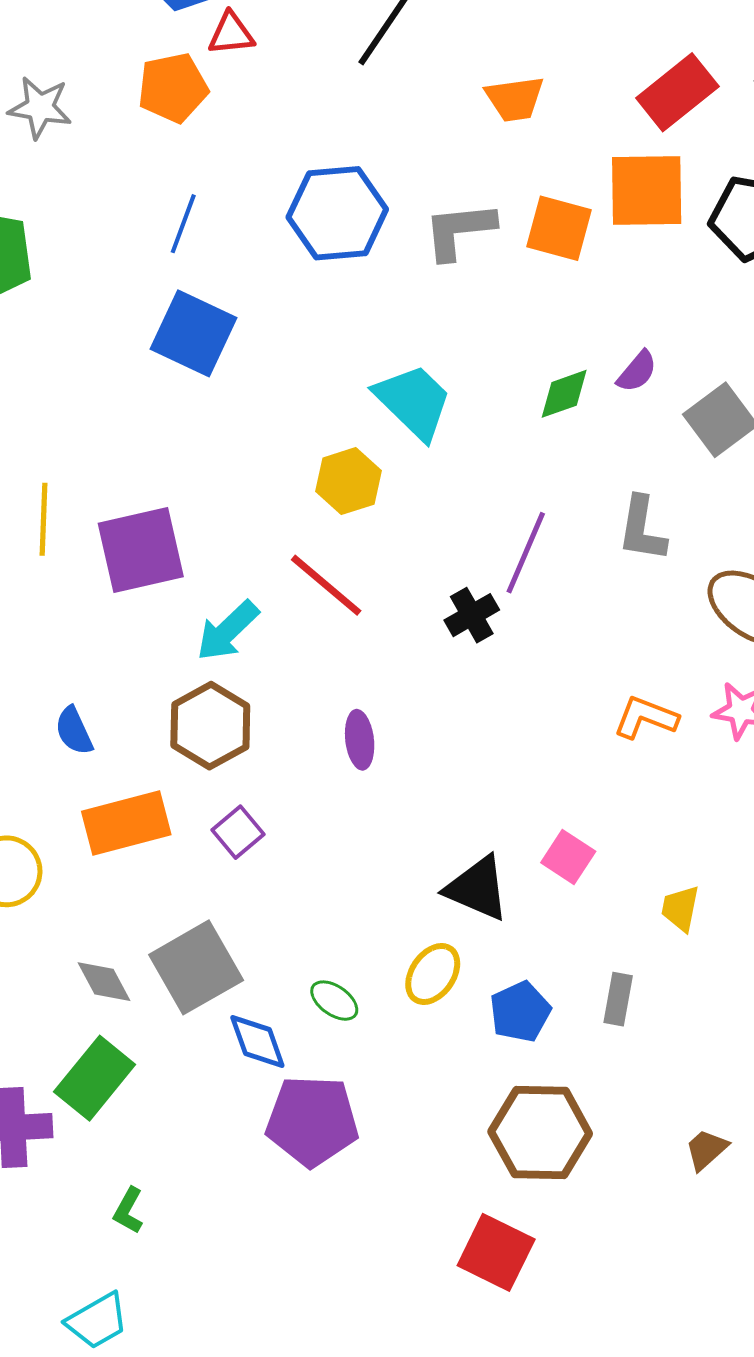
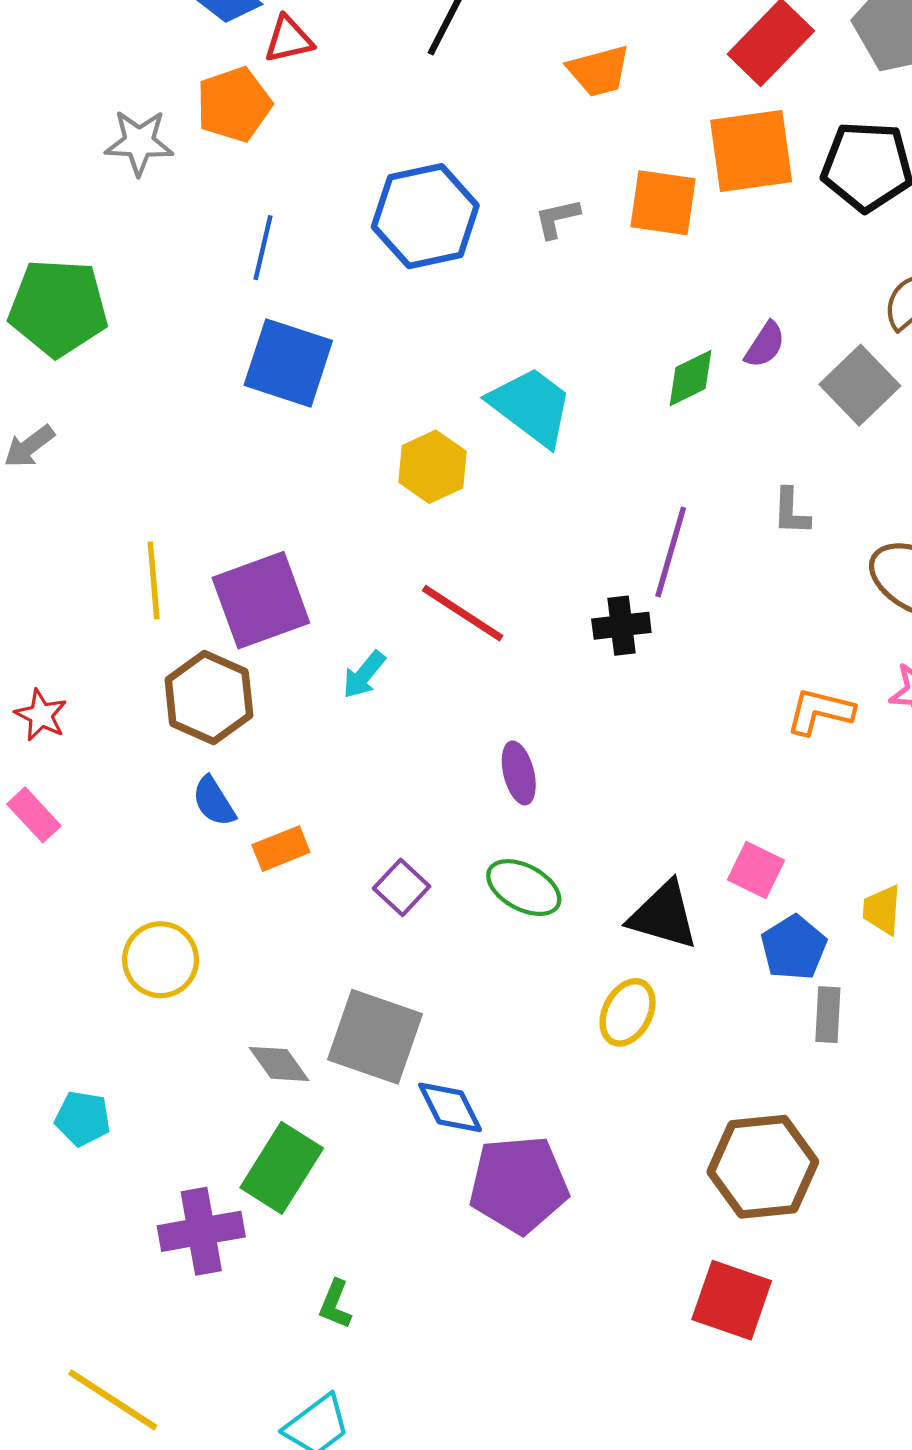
gray star: (40, 108) -> (139, 142), moved
gray L-shape: (459, 231) -> (557, 218), size x0.6
yellow hexagon: (348, 481) -> (432, 467), moved
gray L-shape: (642, 529) -> (791, 512), size x0.7
black cross: (472, 615) -> (621, 626), turned 30
cyan arrow: (228, 631) -> (364, 675), size x0.7
brown hexagon: (210, 726) -> (209, 697), moved
orange rectangle: (126, 823) -> (281, 849), moved, size x0.6
gray square: (196, 967) -> (375, 1037), turned -34
green ellipse: (334, 1001) -> (524, 888), moved, size x1.4
blue pentagon: (520, 1012) -> (794, 948), moved

